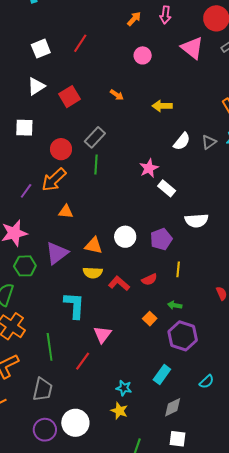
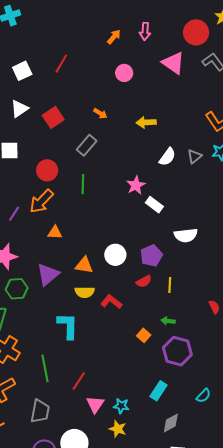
gray rectangle: (95, 137) -> (87, 145), moved
red semicircle: (149, 279) -> (144, 281), moved
pink triangle: (102, 334) -> (95, 404), moved

